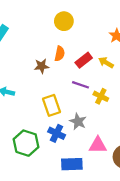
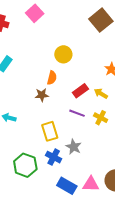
orange semicircle: (60, 54) -> (52, 78), moved
yellow cross: (101, 96) -> (101, 118), moved
pink triangle: (98, 145) -> (91, 184), moved
blue rectangle: (72, 164) -> (67, 186), turned 30

